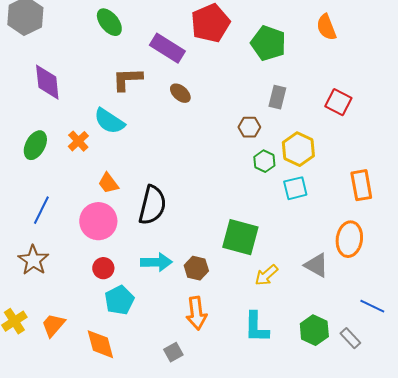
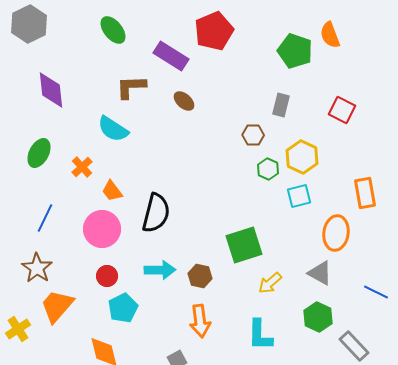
green pentagon: (268, 43) -> (295, 51), moved
orange cross: (78, 141) -> (82, 167), moved
green square: (240, 237) -> (244, 245), turned -33
orange ellipse: (349, 239) -> (336, 233), moved
blue line: (372, 306) -> (376, 292), moved
orange trapezoid: (53, 325) -> (57, 306), moved, size x1.4
green hexagon: (314, 330) -> (318, 317), moved
gray rectangle: (350, 338) -> (354, 346), size x1.4

